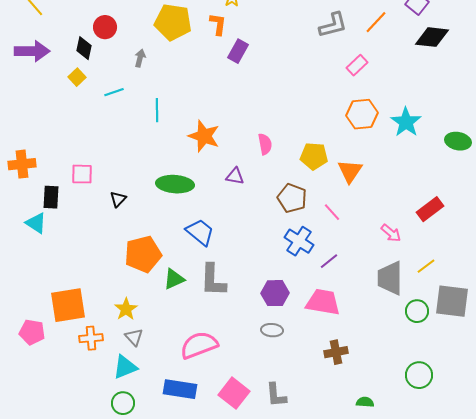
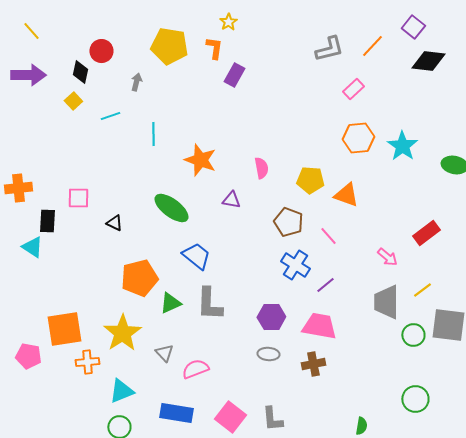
orange triangle: (350, 171) -> (346, 195), turned -44
green ellipse: (175, 184) -> (171, 208), turned 33
black triangle: (118, 199) -> (114, 223), turned -48
yellow star: (126, 309) -> (122, 333), size x1.6
gray triangle: (134, 337) -> (164, 353), moved
pink semicircle: (199, 345) -> (195, 369), size x0.7
brown cross: (336, 352) -> (313, 364), moved
green semicircle: (365, 402) -> (361, 426), turned 96

